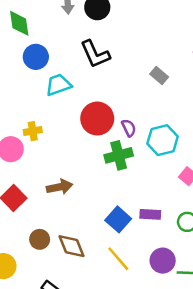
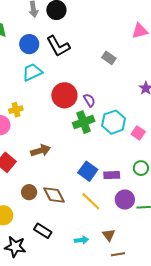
blue circle: (36, 57) -> (29, 44), moved
cyan hexagon: (163, 140) -> (114, 122), moved
purple rectangle: (150, 214) -> (112, 175), moved

